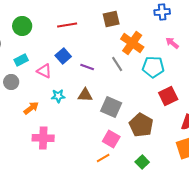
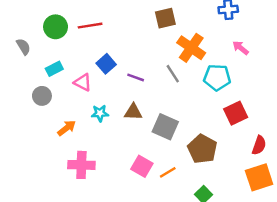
red line: (67, 25) -> (90, 26), moved
pink square: (111, 139) -> (142, 166), moved
orange line: (103, 158) -> (168, 172), moved

